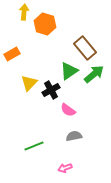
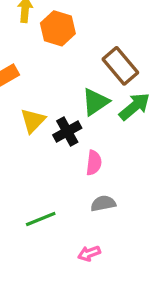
pink semicircle: (68, 110) -> (94, 163), turned -119

